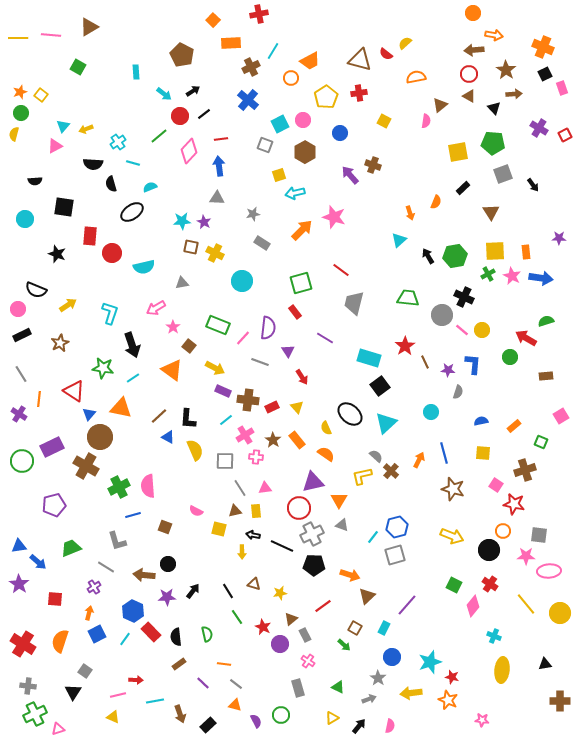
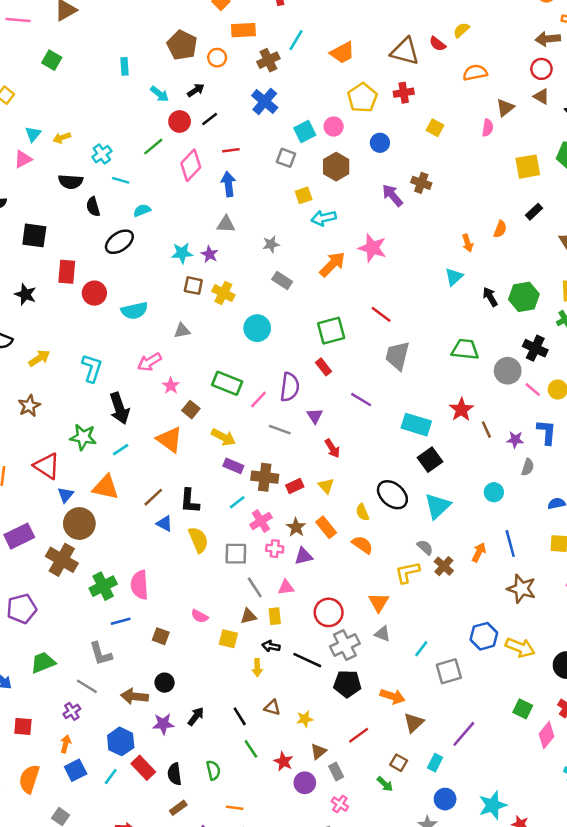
orange circle: (291, 78) -> (217, 58), moved
purple triangle: (313, 482) -> (304, 556), moved, size x0.7
blue hexagon: (397, 527) -> (484, 636), moved

